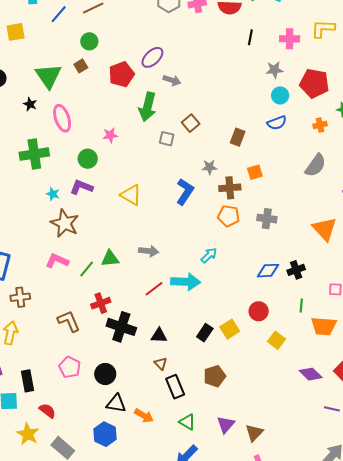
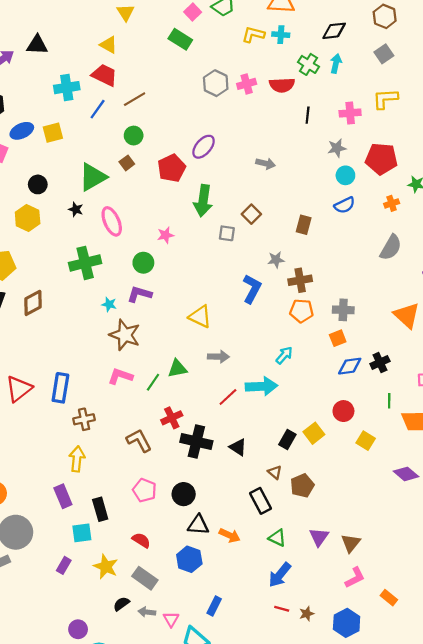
green triangle: (48, 76) -> (93, 177), turned 40
gray arrow: (172, 80) -> (266, 164), moved
orange square: (255, 172) -> (338, 338), moved
yellow triangle: (131, 195) -> (200, 317), moved
black triangle: (159, 336) -> (238, 447), turned 36
brown triangle: (161, 364) -> (275, 472), moved
red semicircle: (47, 411) -> (141, 540), moved

